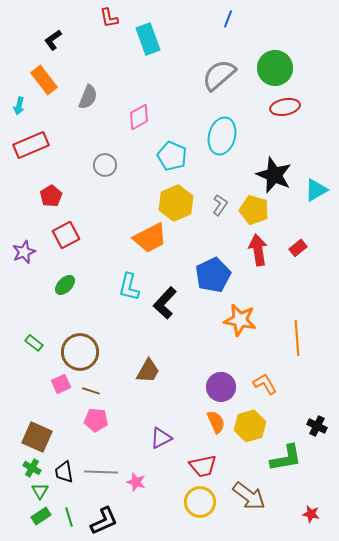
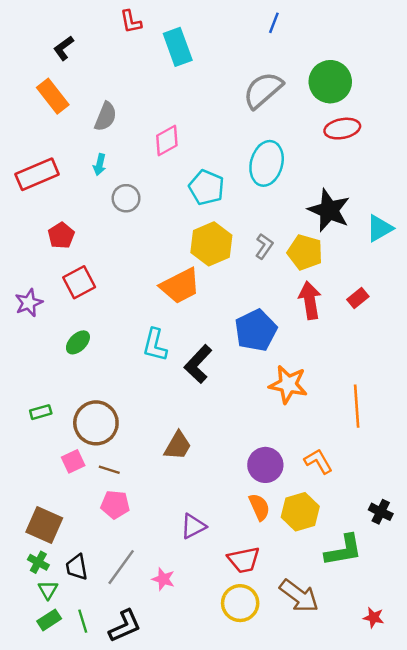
cyan arrow: (19, 106) -> (100, 165), moved
green rectangle: (34, 343) -> (41, 412), turned -54
gray line: (101, 472) -> (121, 567), turned -56

